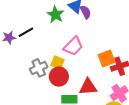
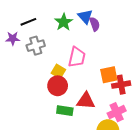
black line: (26, 32) -> (28, 22), moved
pink trapezoid: (73, 46) -> (77, 57), turned -40
gray cross: (39, 68) -> (36, 46), moved

